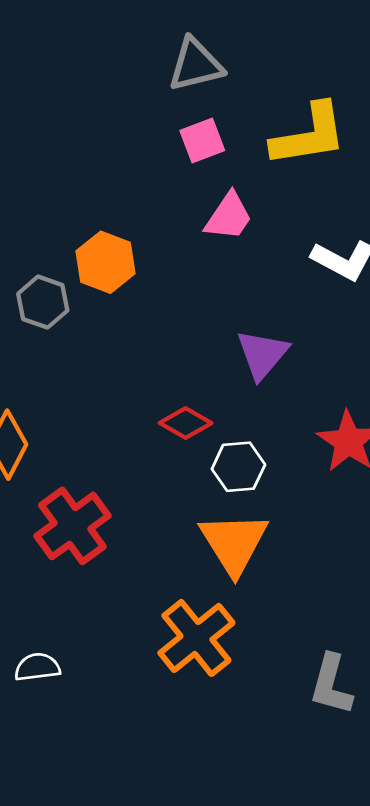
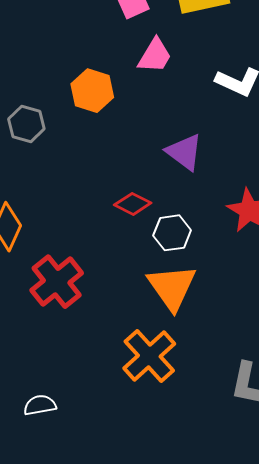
orange hexagon: (106, 262) -> (92, 91), moved
purple triangle: (262, 354) -> (184, 152), turned -30
white semicircle: (37, 667) -> (40, 405), moved

